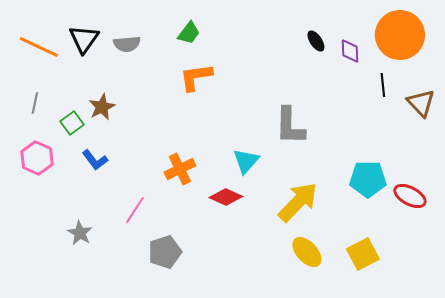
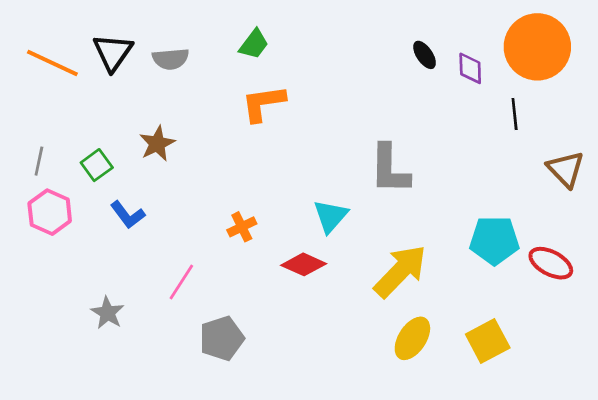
gray line: (35, 103) -> (39, 161), moved
brown triangle: (421, 103) -> (566, 169), moved
brown star: (102, 107) -> (157, 144), moved
orange cross: (180, 169) -> (242, 227), size x0.7
yellow ellipse: (307, 252) -> (412, 338), turned 76

